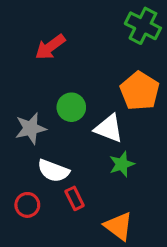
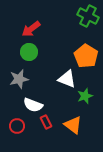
green circle: (71, 107) -> (29, 52), moved
green star: (122, 164) -> (85, 96), moved
orange triangle: (119, 226) -> (73, 125), moved

